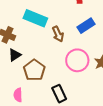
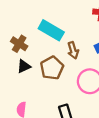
brown pentagon: (34, 70) -> (52, 68), moved

